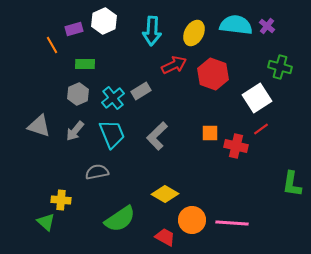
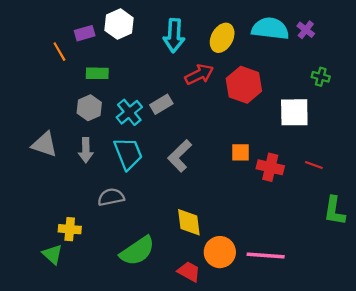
green cross: (280, 67) -> (321, 77), size x0.7
white square: (257, 98) -> (294, 112), turned 32
red line: (261, 129) -> (314, 165), moved, turned 56
gray arrow: (75, 131) -> (86, 150), turned -40
yellow diamond: (165, 194) -> (189, 222), turned 52

